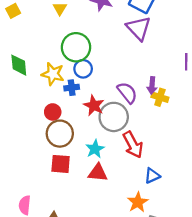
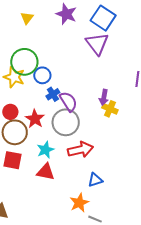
green circle: (76, 47) -> (24, 62), moved
blue cross: (72, 88) -> (53, 94), moved, turned -32
purple semicircle: (127, 93) -> (68, 102), moved
red star: (94, 105) -> (35, 119), moved
red arrow: (133, 145) -> (81, 150), turned -80

